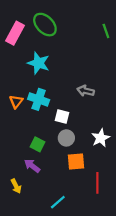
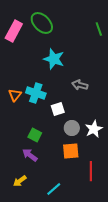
cyan star: (39, 63) -> (54, 59), moved
white square: (62, 117) -> (58, 109), turned -32
gray circle: (66, 138) -> (72, 128), moved
yellow arrow: (16, 186) -> (20, 181), moved, turned 80

